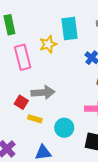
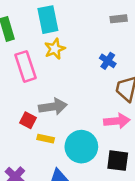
cyan rectangle: (70, 28) -> (48, 20), moved
cyan circle: (64, 128) -> (81, 147), size x1.4

